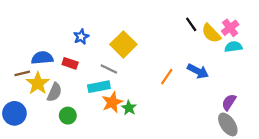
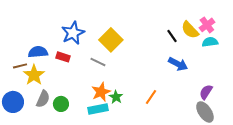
black line: (191, 24) -> (172, 36), moved
blue star: (81, 37) -> (73, 33), size x1.6
orange line: (167, 77) -> (151, 97), moved
cyan rectangle: (99, 87) -> (98, 109), moved
gray semicircle: (54, 92) -> (43, 99), moved

